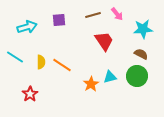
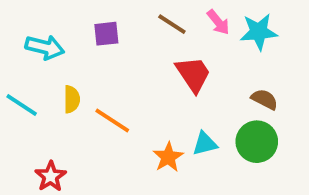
brown line: (93, 15) -> (172, 24), turned 49
cyan arrow: (27, 27) -> (45, 47), turned 30
cyan star: (143, 29) -> (259, 32), moved
yellow semicircle: (41, 62) -> (72, 99), moved

